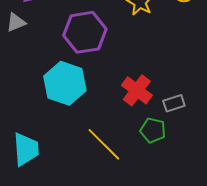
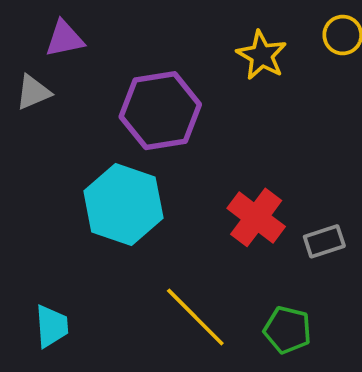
green pentagon: (153, 130) -> (287, 330), moved
cyan trapezoid: (26, 149) -> (52, 326), size x0.7

